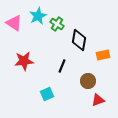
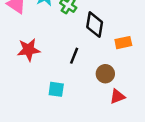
cyan square: (47, 94) -> (56, 89), turned 32

